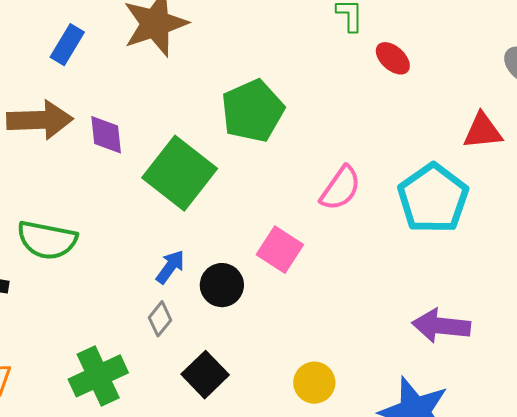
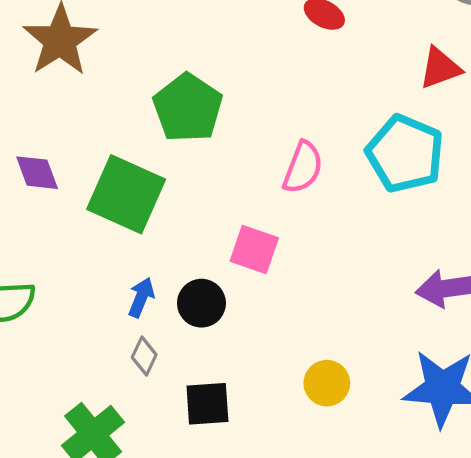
black square: (205, 375) -> (207, 404), turned -36

